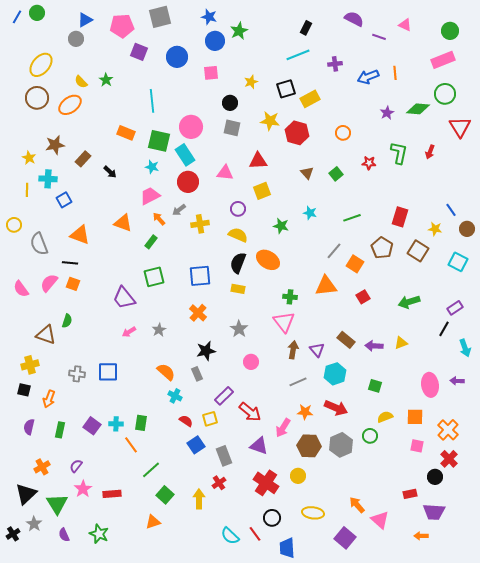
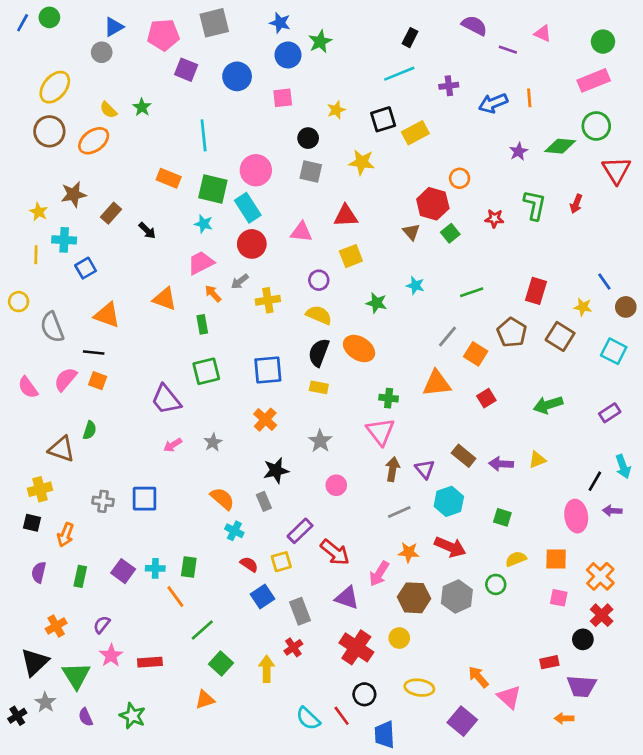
red hexagon: (297, 133) -> (433, 204), moved
green rectangle: (151, 242) -> (202, 324), turned -48
black line: (444, 329) -> (595, 481), moved

